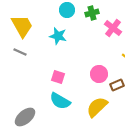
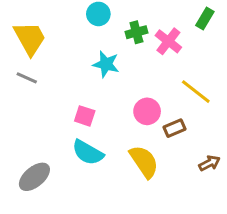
green cross: (92, 13) -> (136, 32), moved
cyan star: (58, 36) -> (106, 64), moved
yellow semicircle: (97, 107) -> (144, 162), turned 100

